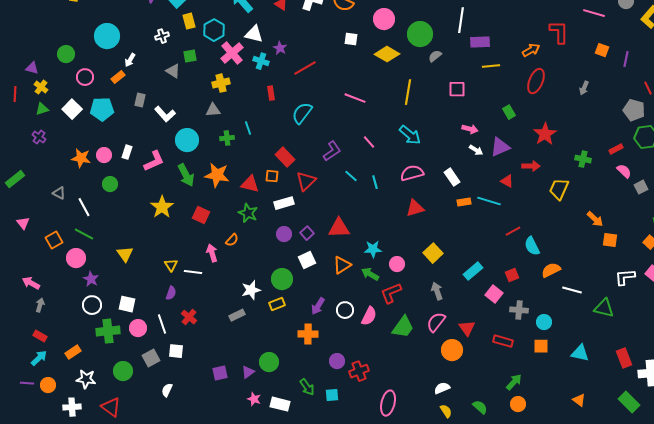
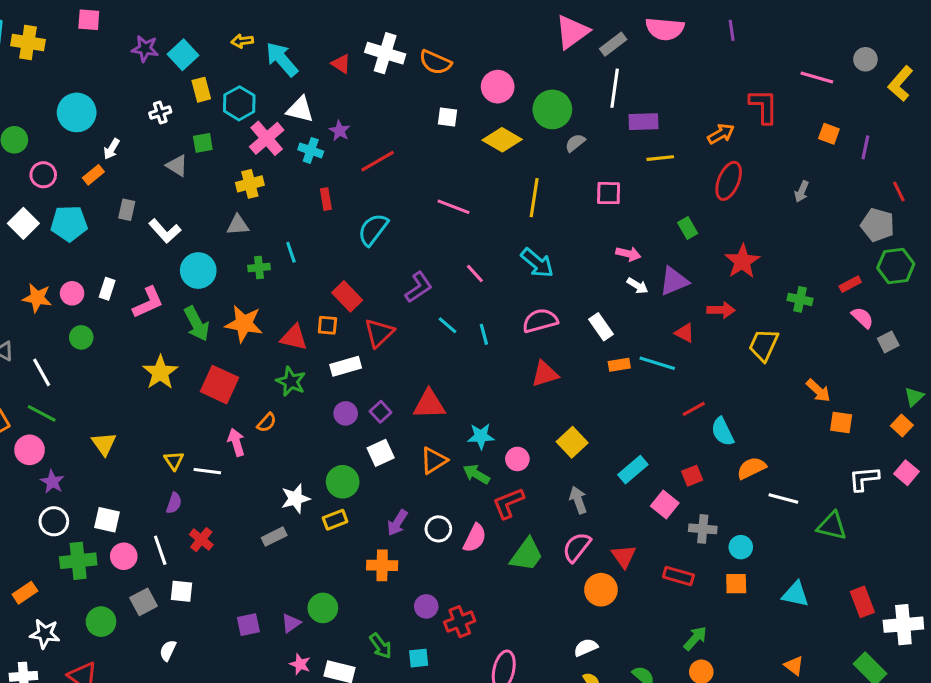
red square: (201, 215) -> (220, 385), size x1.4

